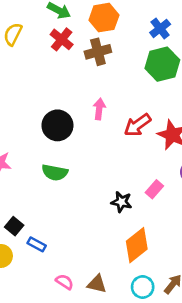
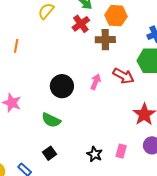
red arrow: (137, 125) -> (123, 76), moved, turned -130
pink rectangle: (154, 189) -> (121, 151), turned -40
black square: (14, 226) -> (49, 153), moved

